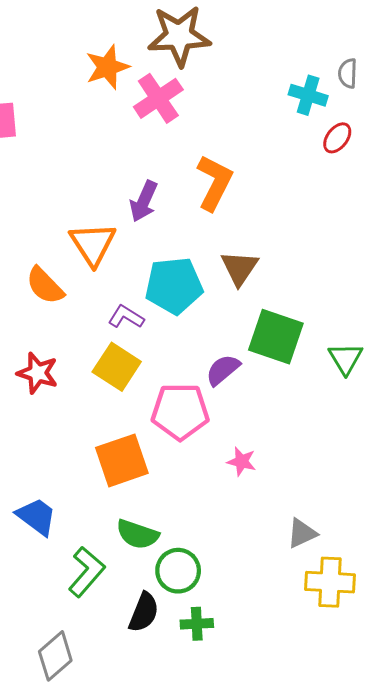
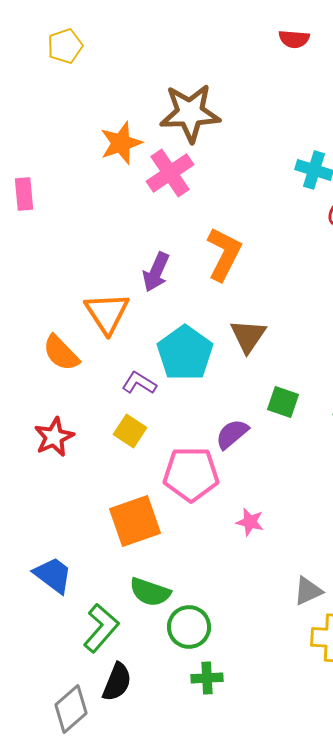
cyan pentagon: (174, 286) -> (185, 353), turned -30
green square: (276, 337) -> (283, 402), size x0.6
yellow square: (117, 367) -> (130, 431), size x0.7
red star: (38, 373) -> (54, 437), turned 30
black semicircle: (144, 612) -> (117, 682), moved

